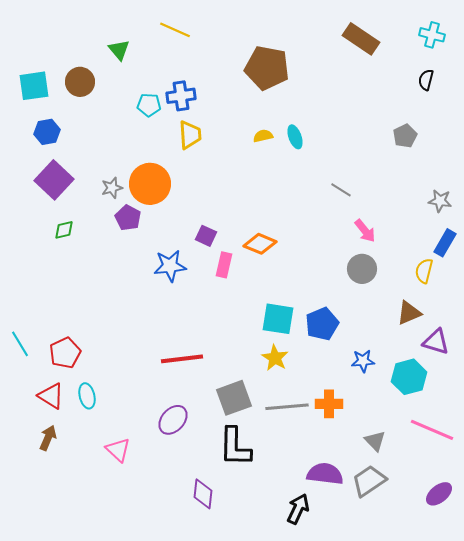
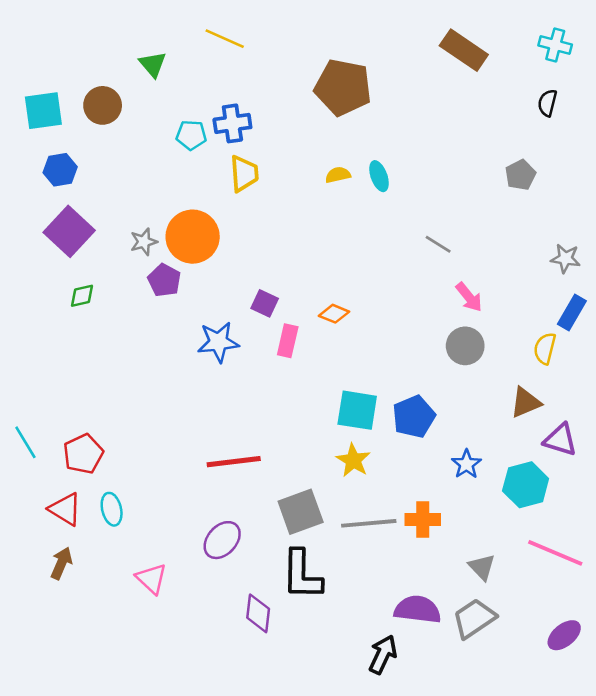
orange diamond: (260, 244) -> (334, 314), size x0.7
blue star: (363, 361) -> (466, 464), turned -30
purple diamond: (203, 494) -> (258, 613), moved

